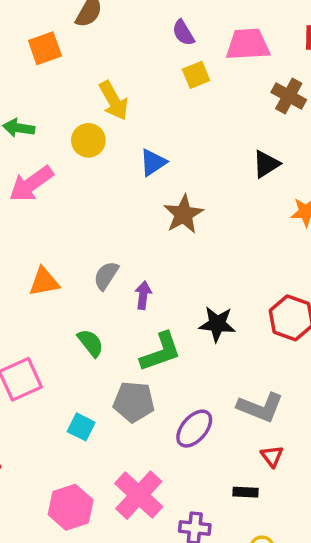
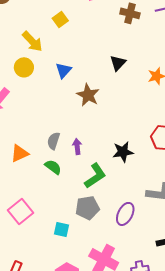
yellow square: (196, 75) -> (60, 20), moved
black triangle: (266, 164) -> (118, 63), moved
green semicircle: (91, 343) -> (53, 167), moved

